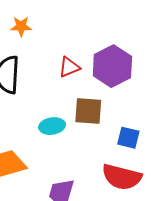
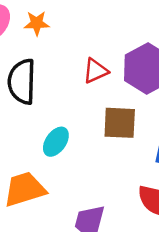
cyan ellipse: (52, 126) -> (56, 142), moved, turned -45

